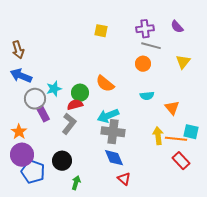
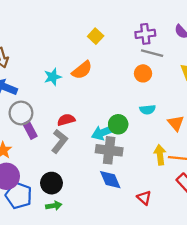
yellow square: (101, 31) -> (96, 36), turned 32
orange semicircle: (105, 84) -> (82, 70), moved, turned -78
cyan star: (54, 89) -> (53, 77), moved
green circle: (80, 93) -> (118, 124), moved
red triangle: (124, 179) -> (144, 198), moved
green arrow: (76, 183) -> (54, 206), moved, turned 64

